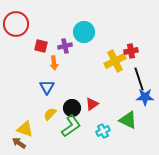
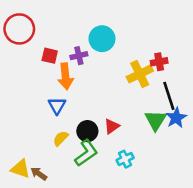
orange arrow: (54, 63) -> (65, 76), size x1.5
blue star: (145, 97) -> (176, 118), turned -30
green triangle: (128, 120) -> (155, 120), moved, turned 36
yellow triangle: (25, 129) -> (20, 169), moved
brown arrow: (19, 143) -> (39, 174), moved

